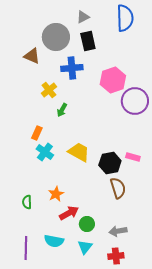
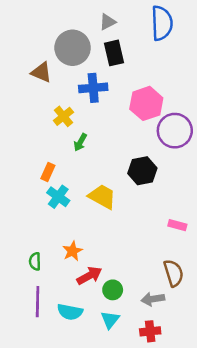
pink rectangle: (133, 157) -> (177, 225), moved
black hexagon: (110, 163) -> (142, 171), moved
brown semicircle: (118, 188) -> (174, 273), moved
purple line: (26, 248) -> (38, 302), moved

